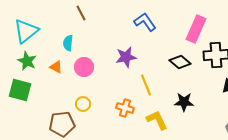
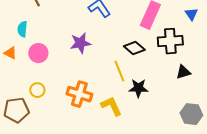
yellow line: (146, 85) -> (119, 71), moved
orange cross: (125, 108) -> (79, 94), size x1.4

